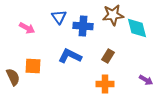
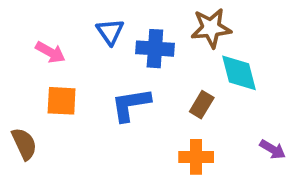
cyan diamond: (137, 28) -> (239, 73), moved
blue L-shape: (70, 56) -> (131, 105), turned -35
orange square: (33, 66) -> (62, 101), moved

